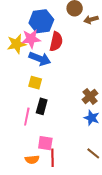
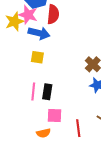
pink star: (31, 39) -> (28, 15), turned 30
black rectangle: (42, 106) -> (47, 92), moved
red line: (52, 158) -> (78, 128), moved

